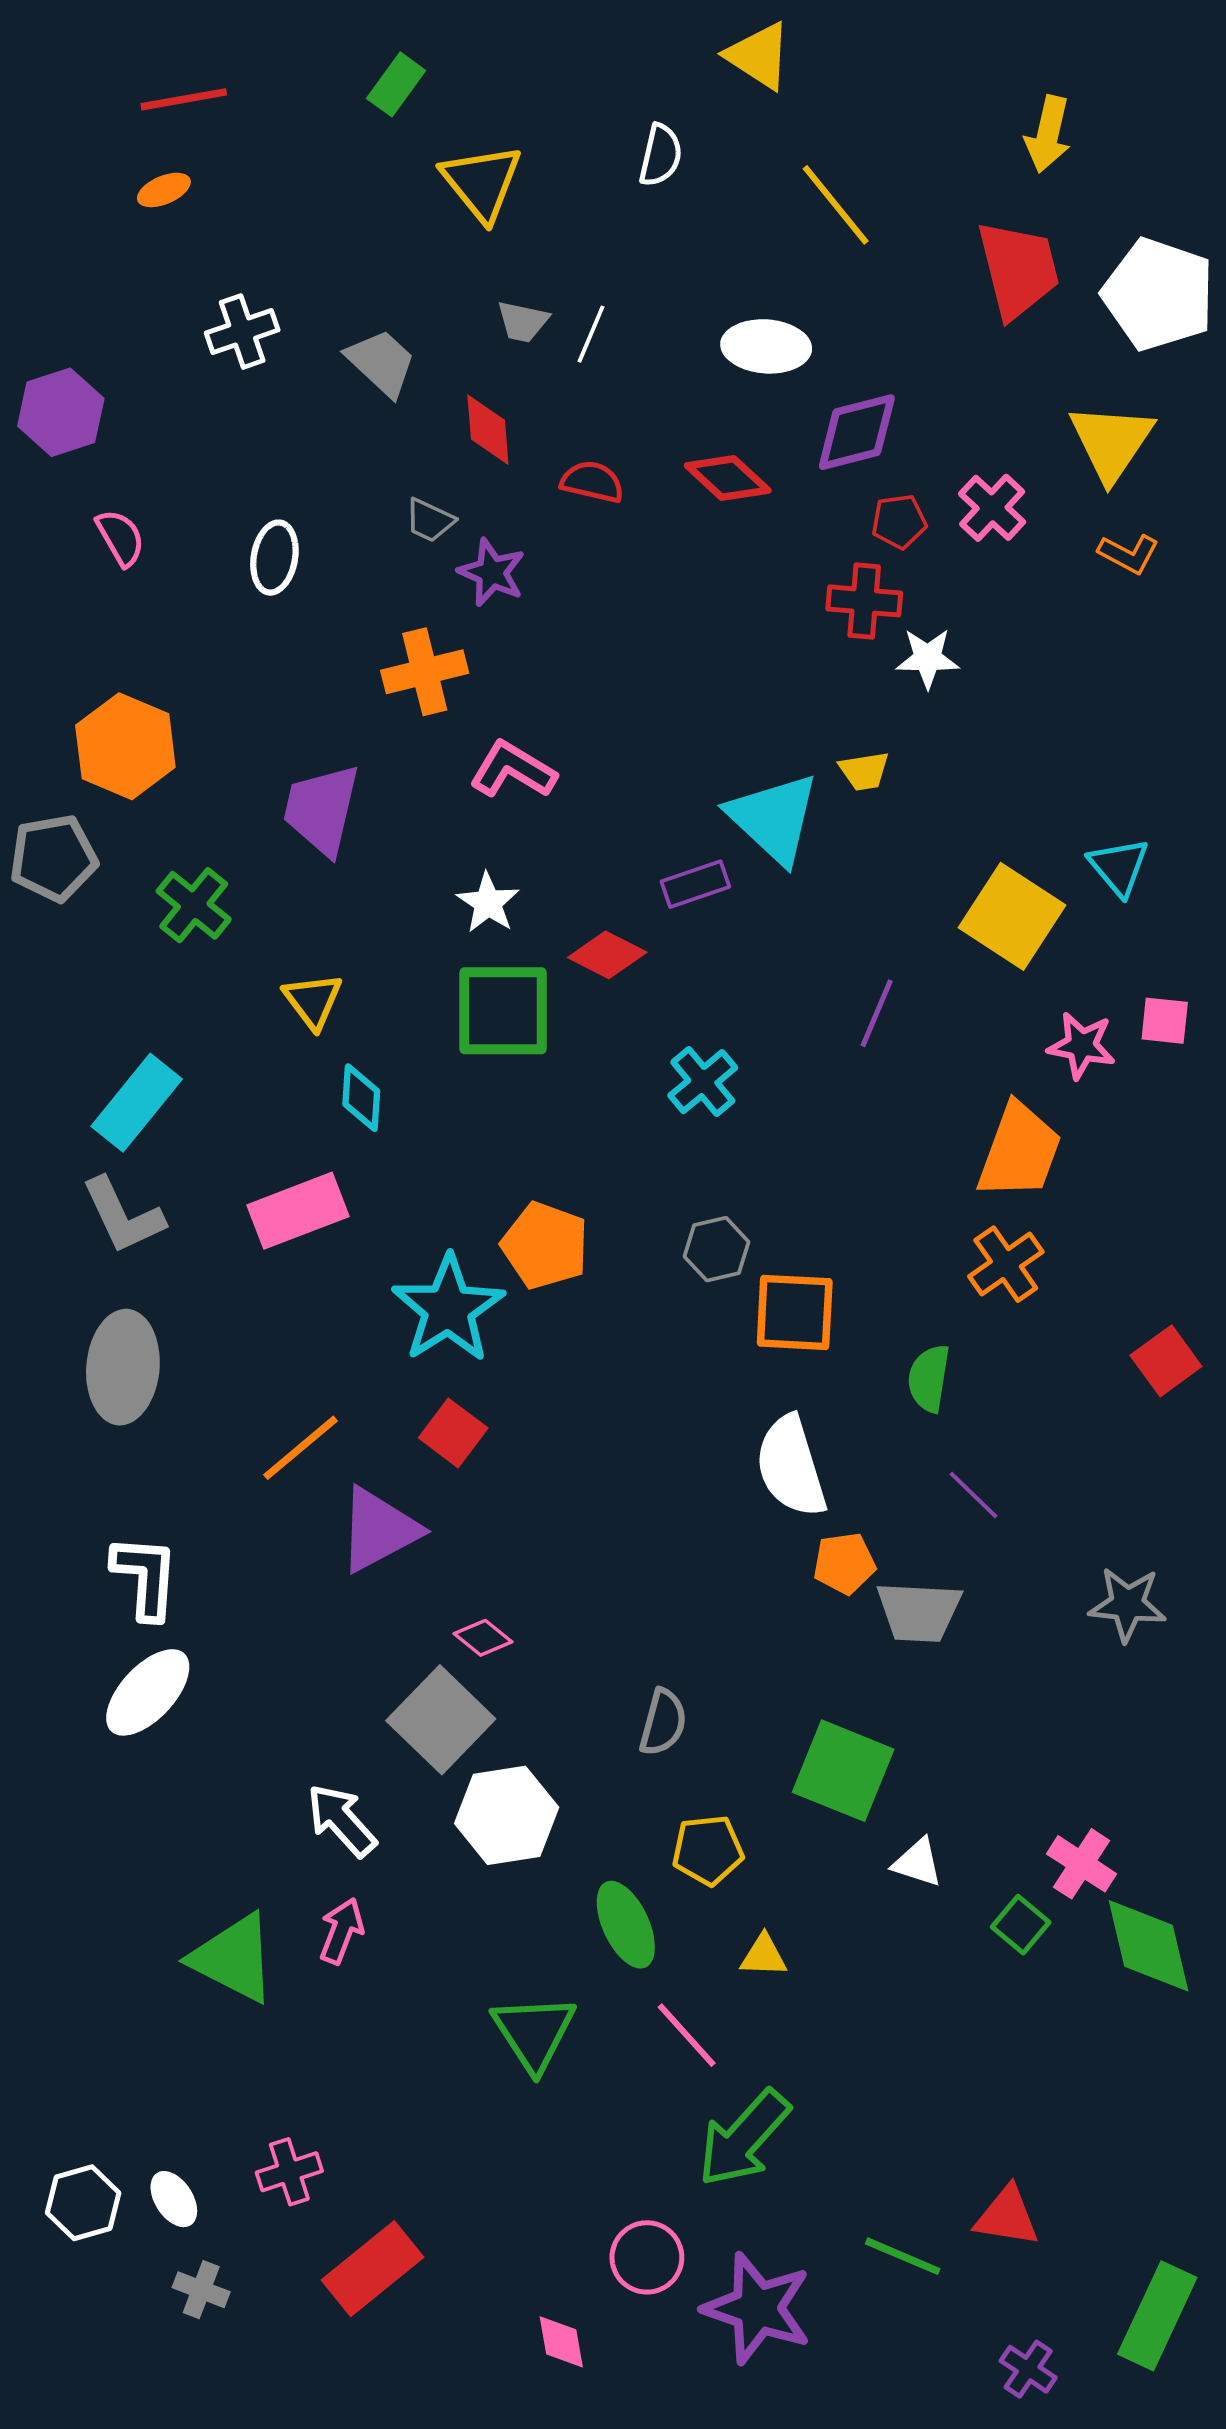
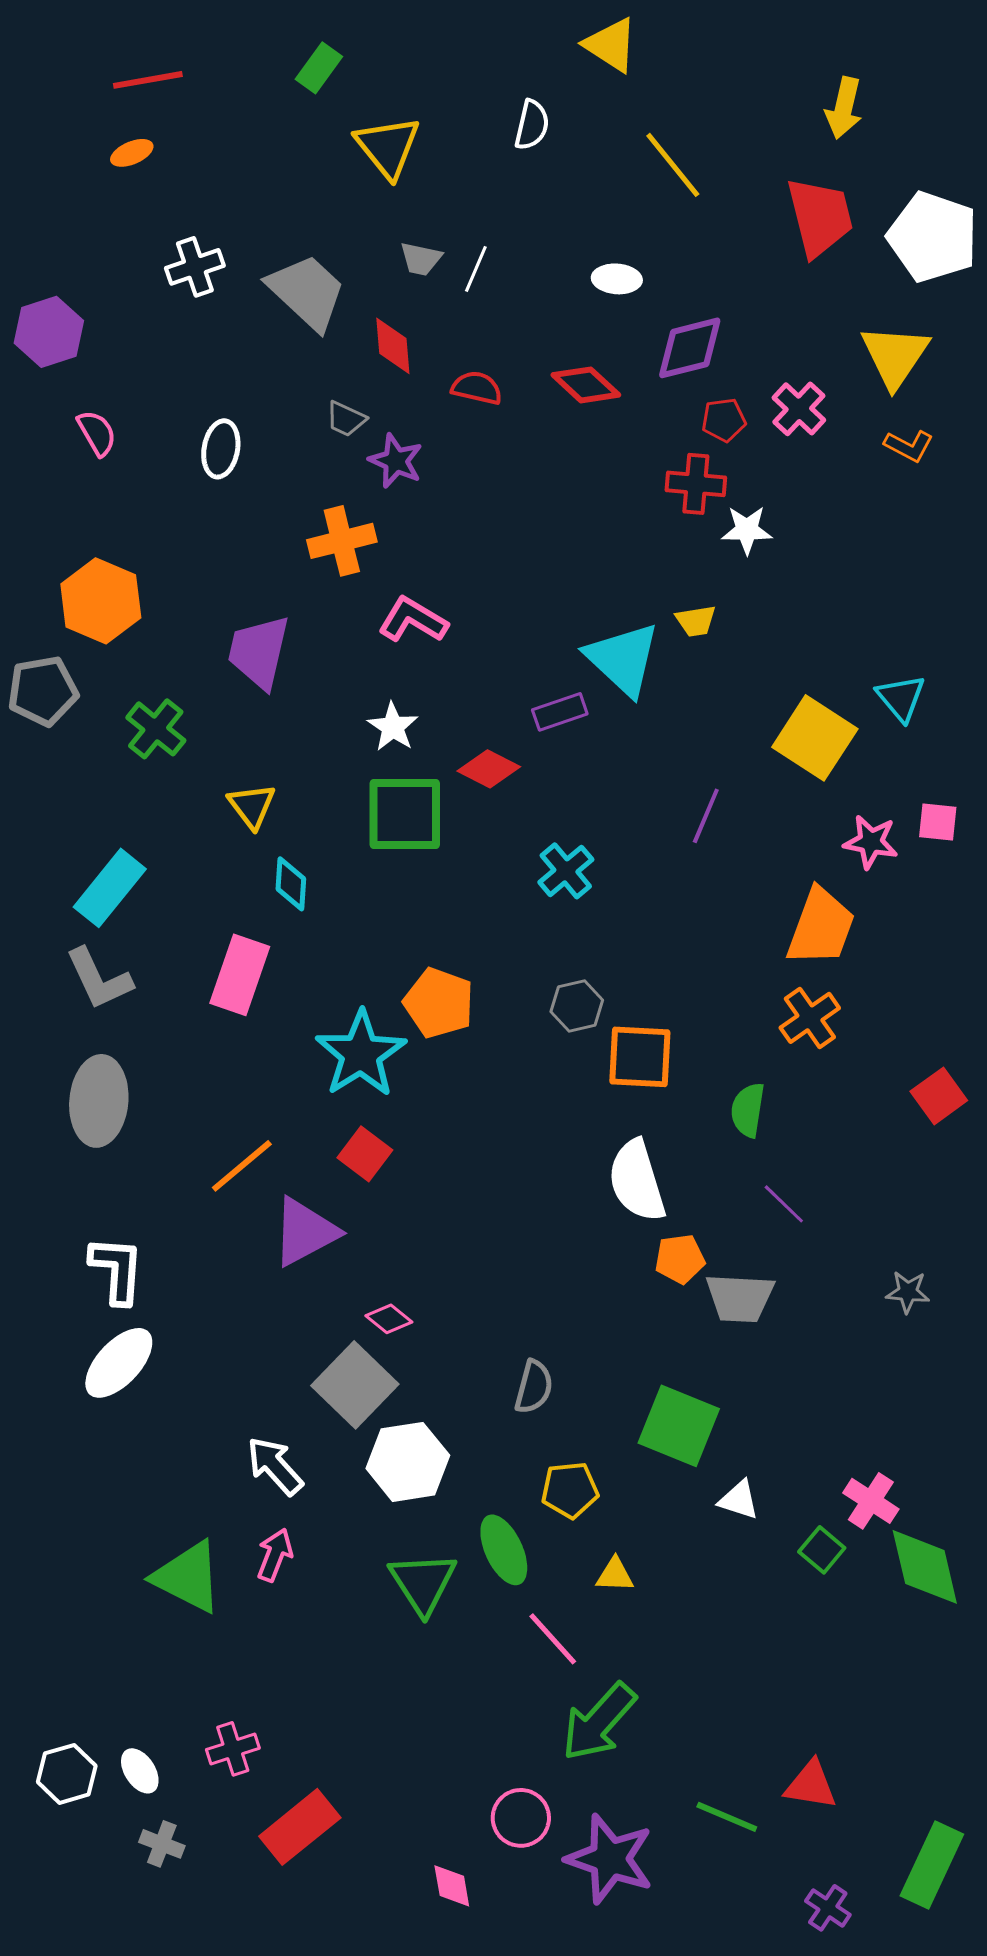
white ellipse: (766, 346) -> (617, 279), size x0.7
gray trapezoid: (381, 363) -> (307, 292), size x1.4
pink rectangle: (298, 1211) -> (240, 975), turned -50
gray star: (1127, 1604) -> (908, 1292), size x0.7
green triangle: (534, 2033) -> (423, 1583), moved

